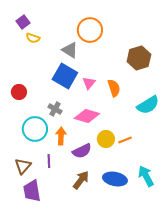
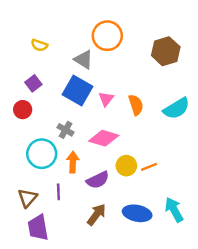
purple square: (23, 22) -> (33, 83), moved
brown hexagon: (139, 58) -> (166, 51), moved
cyan semicircle: (148, 105) -> (176, 108), moved

